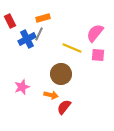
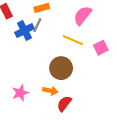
pink semicircle: (95, 33) -> (83, 15), moved
pink square: (98, 55) -> (101, 48), turned -32
pink star: (22, 87) -> (20, 93), moved

